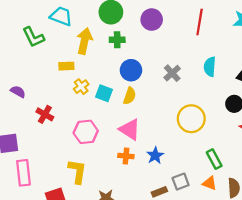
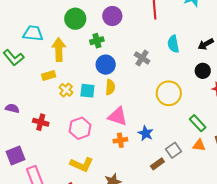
green cross: (117, 40) -> (97, 41), moved
yellow L-shape: (77, 171) -> (82, 164), turned 120

